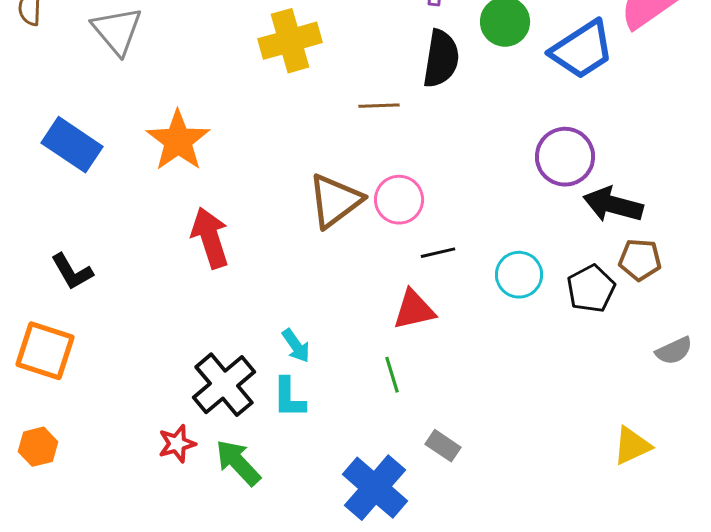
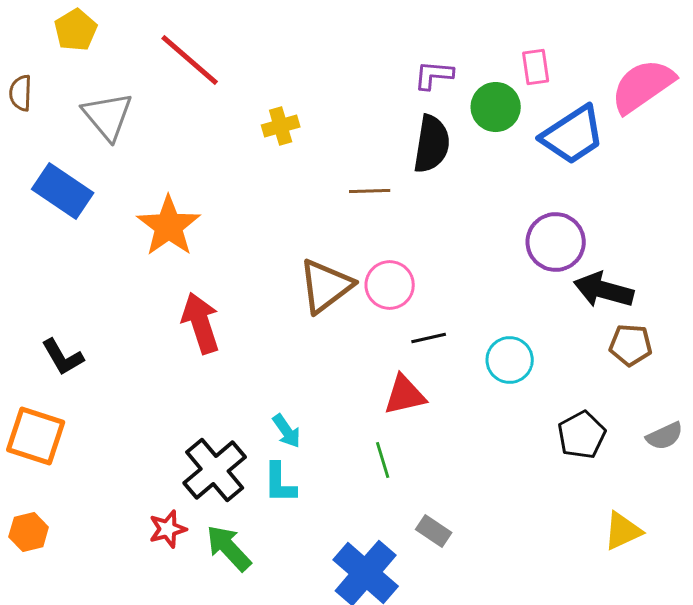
yellow cross: (290, 41) -> (281, 126), size x0.6
blue rectangle: (72, 145) -> (63, 191), moved
black pentagon: (591, 289) -> (582, 435), moved

